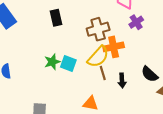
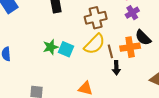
orange cross: (114, 47) -> (130, 47), moved
brown line: (103, 73) -> (110, 51), moved
black semicircle: (150, 74) -> (143, 38), moved

